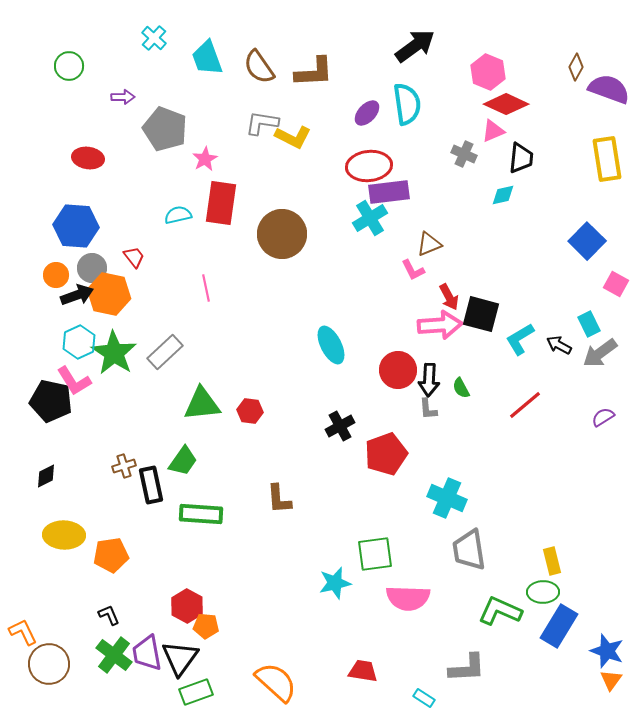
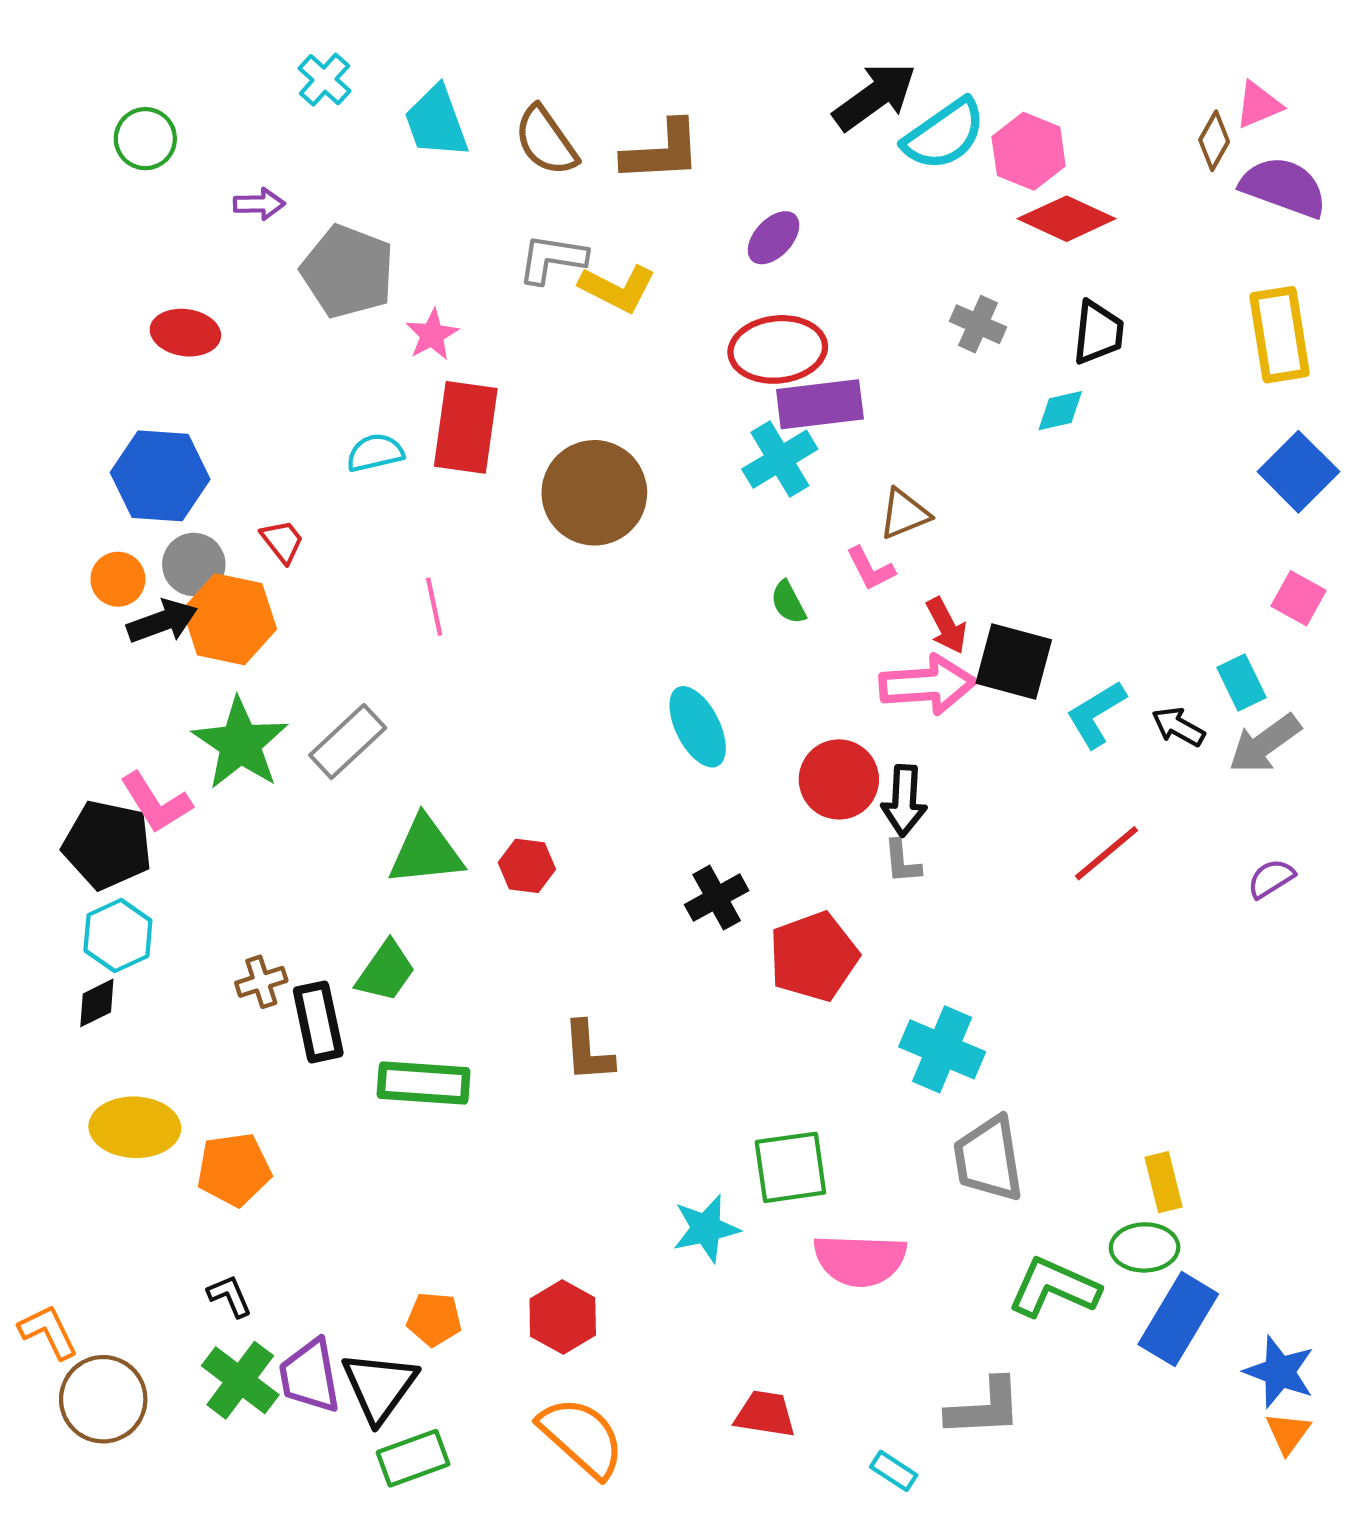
cyan semicircle: (407, 104) -> (944, 134), moved, turned 63
pink triangle: (493, 131) -> (1258, 105), moved
blue square: (587, 241) -> (1298, 472), moved
cyan hexagon: (79, 342) -> (118, 935), moved
green semicircle: (461, 388) -> (788, 602), moved
red hexagon: (187, 606) -> (563, 1317), moved

